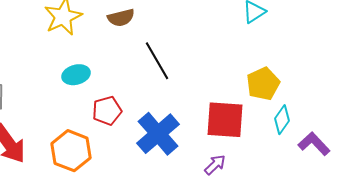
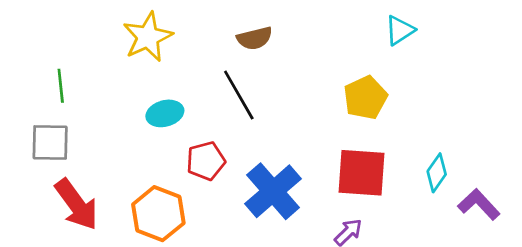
brown semicircle: (121, 18) -> (255, 38), moved
black line: (157, 61) -> (239, 95), moved
yellow pentagon: (263, 84) -> (365, 98), moved

